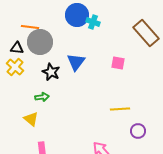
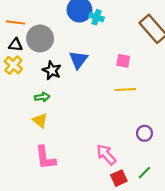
orange line: (30, 27) -> (16, 22), moved
yellow line: (120, 109) -> (125, 90), moved
yellow triangle: (31, 119) -> (40, 120), moved

